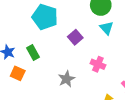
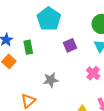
pink cross: (98, 64) -> (93, 73), moved

